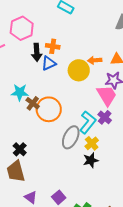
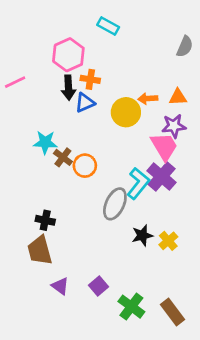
pink hexagon: (22, 28) -> (68, 55), moved
orange circle: (49, 109) -> (85, 166), size x0.7
purple cross: (105, 117) -> (161, 177), size x1.5
yellow cross: (92, 143) -> (168, 241), moved
black cross: (20, 149) -> (45, 220), turned -32

